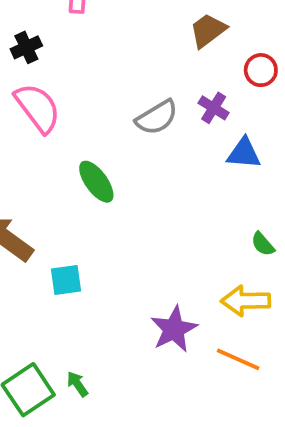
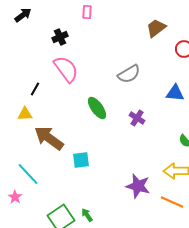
purple cross: (214, 108) -> (137, 118), moved
purple star: (174, 329) -> (138, 186), turned -30

